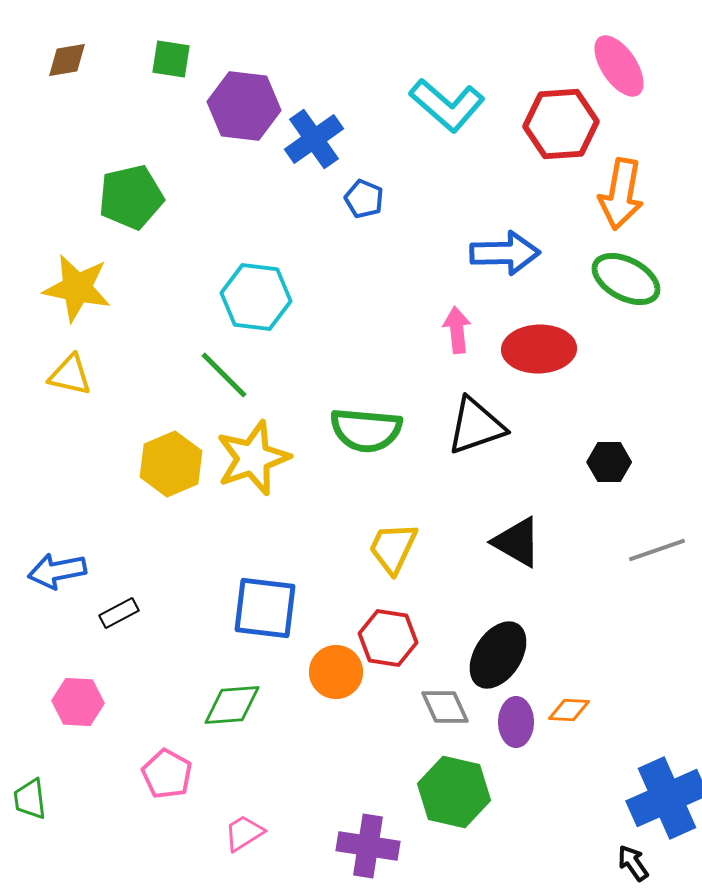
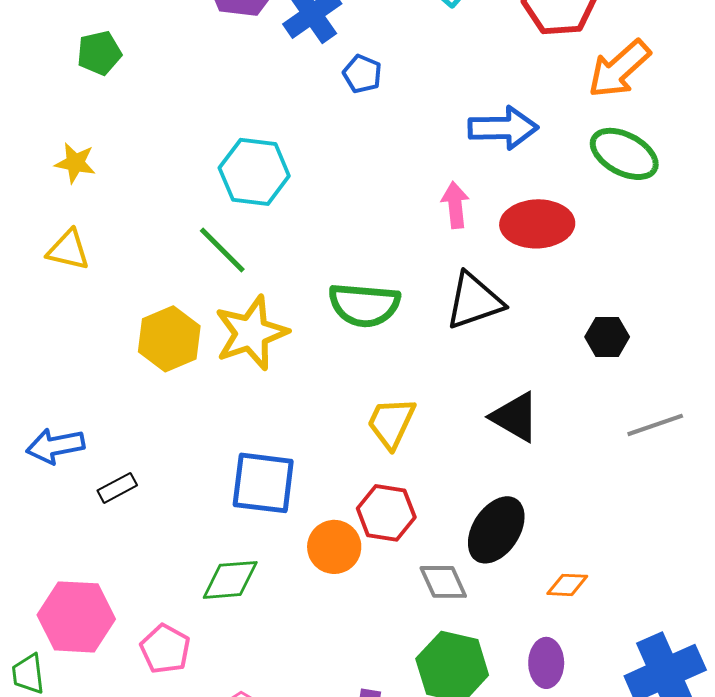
orange arrow: (621, 194) -> (619, 69), turned 38
green pentagon: (131, 197) -> (99, 53), moved, size x0.7
yellow star: (77, 288) -> (75, 163), size x0.6
pink hexagon: (78, 702) -> (76, 617), moved, size x1.5
purple ellipse: (516, 722) -> (546, 663), moved

